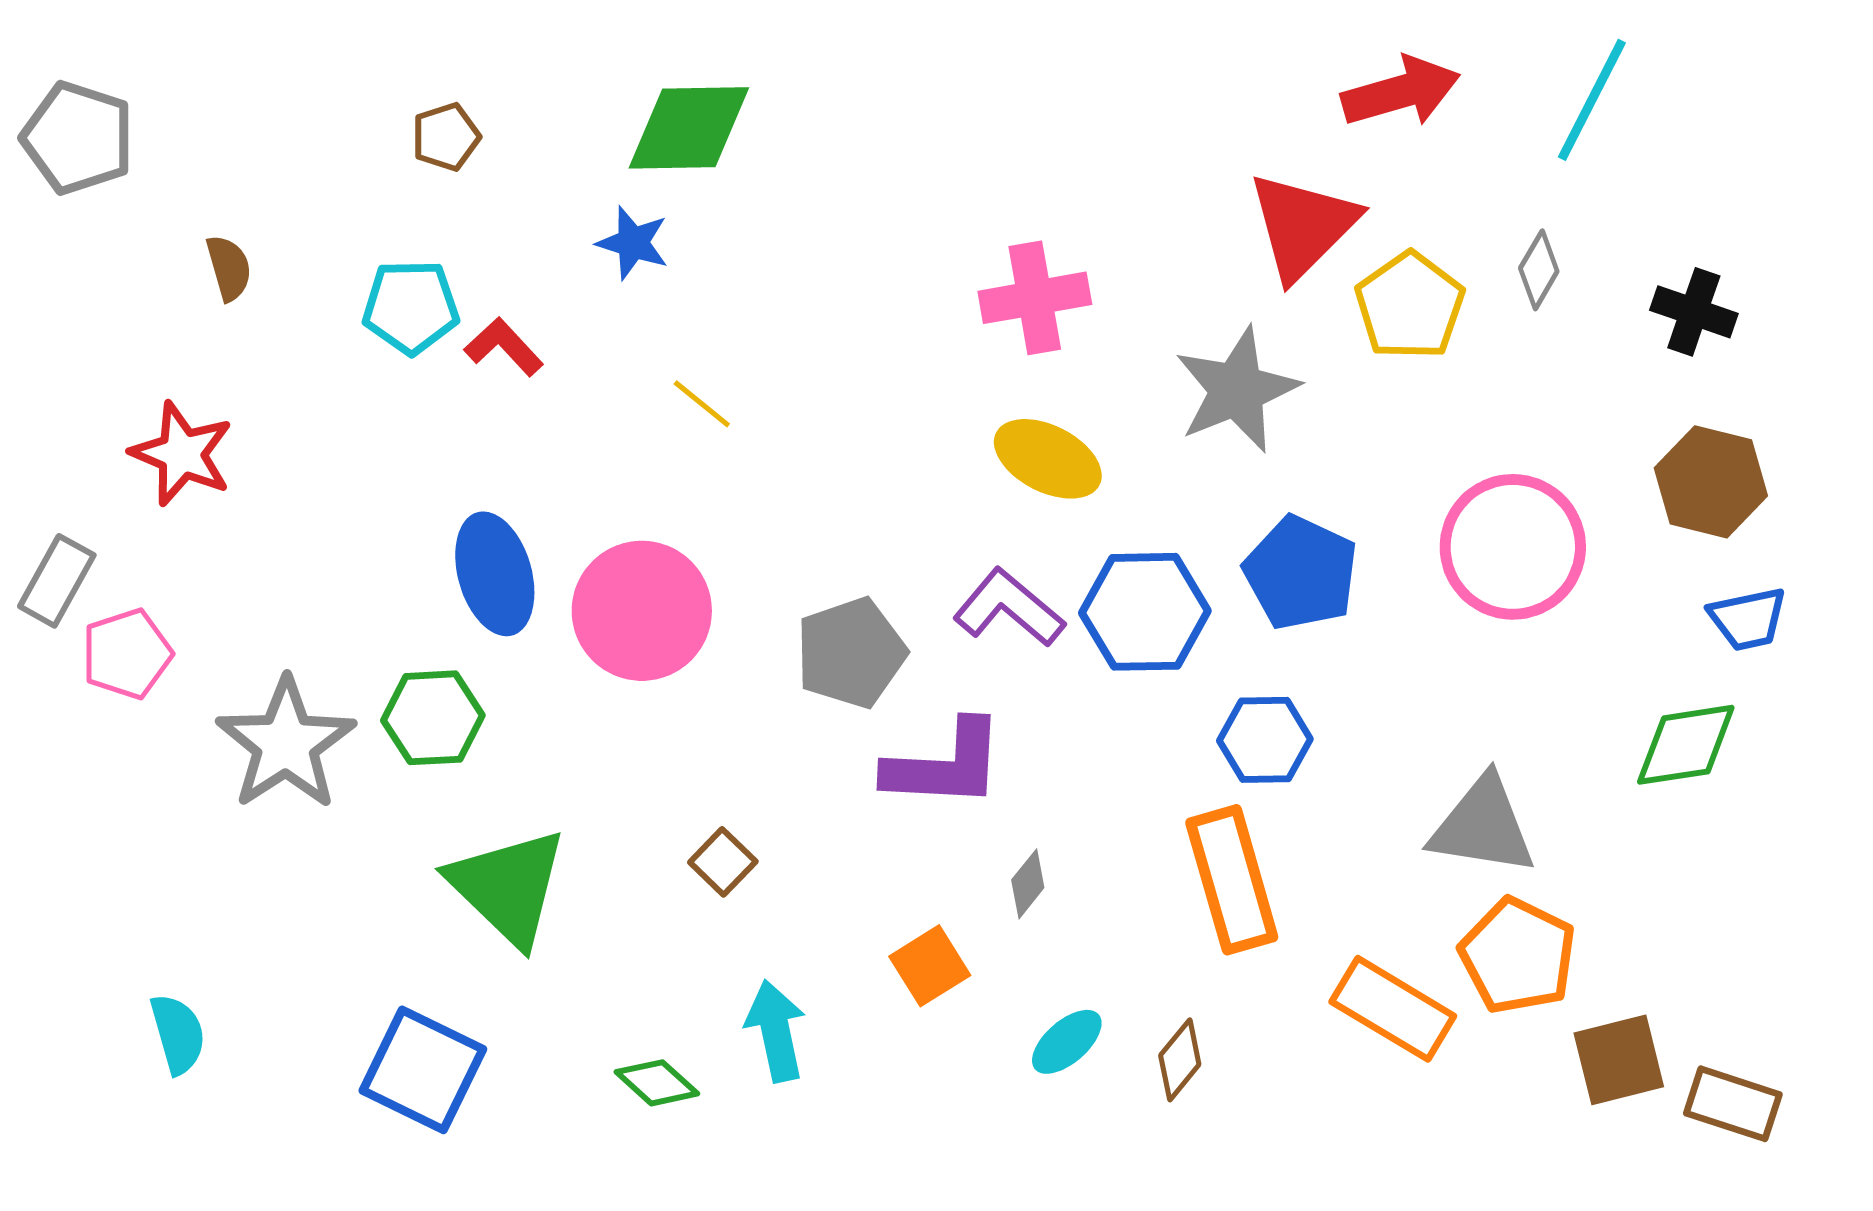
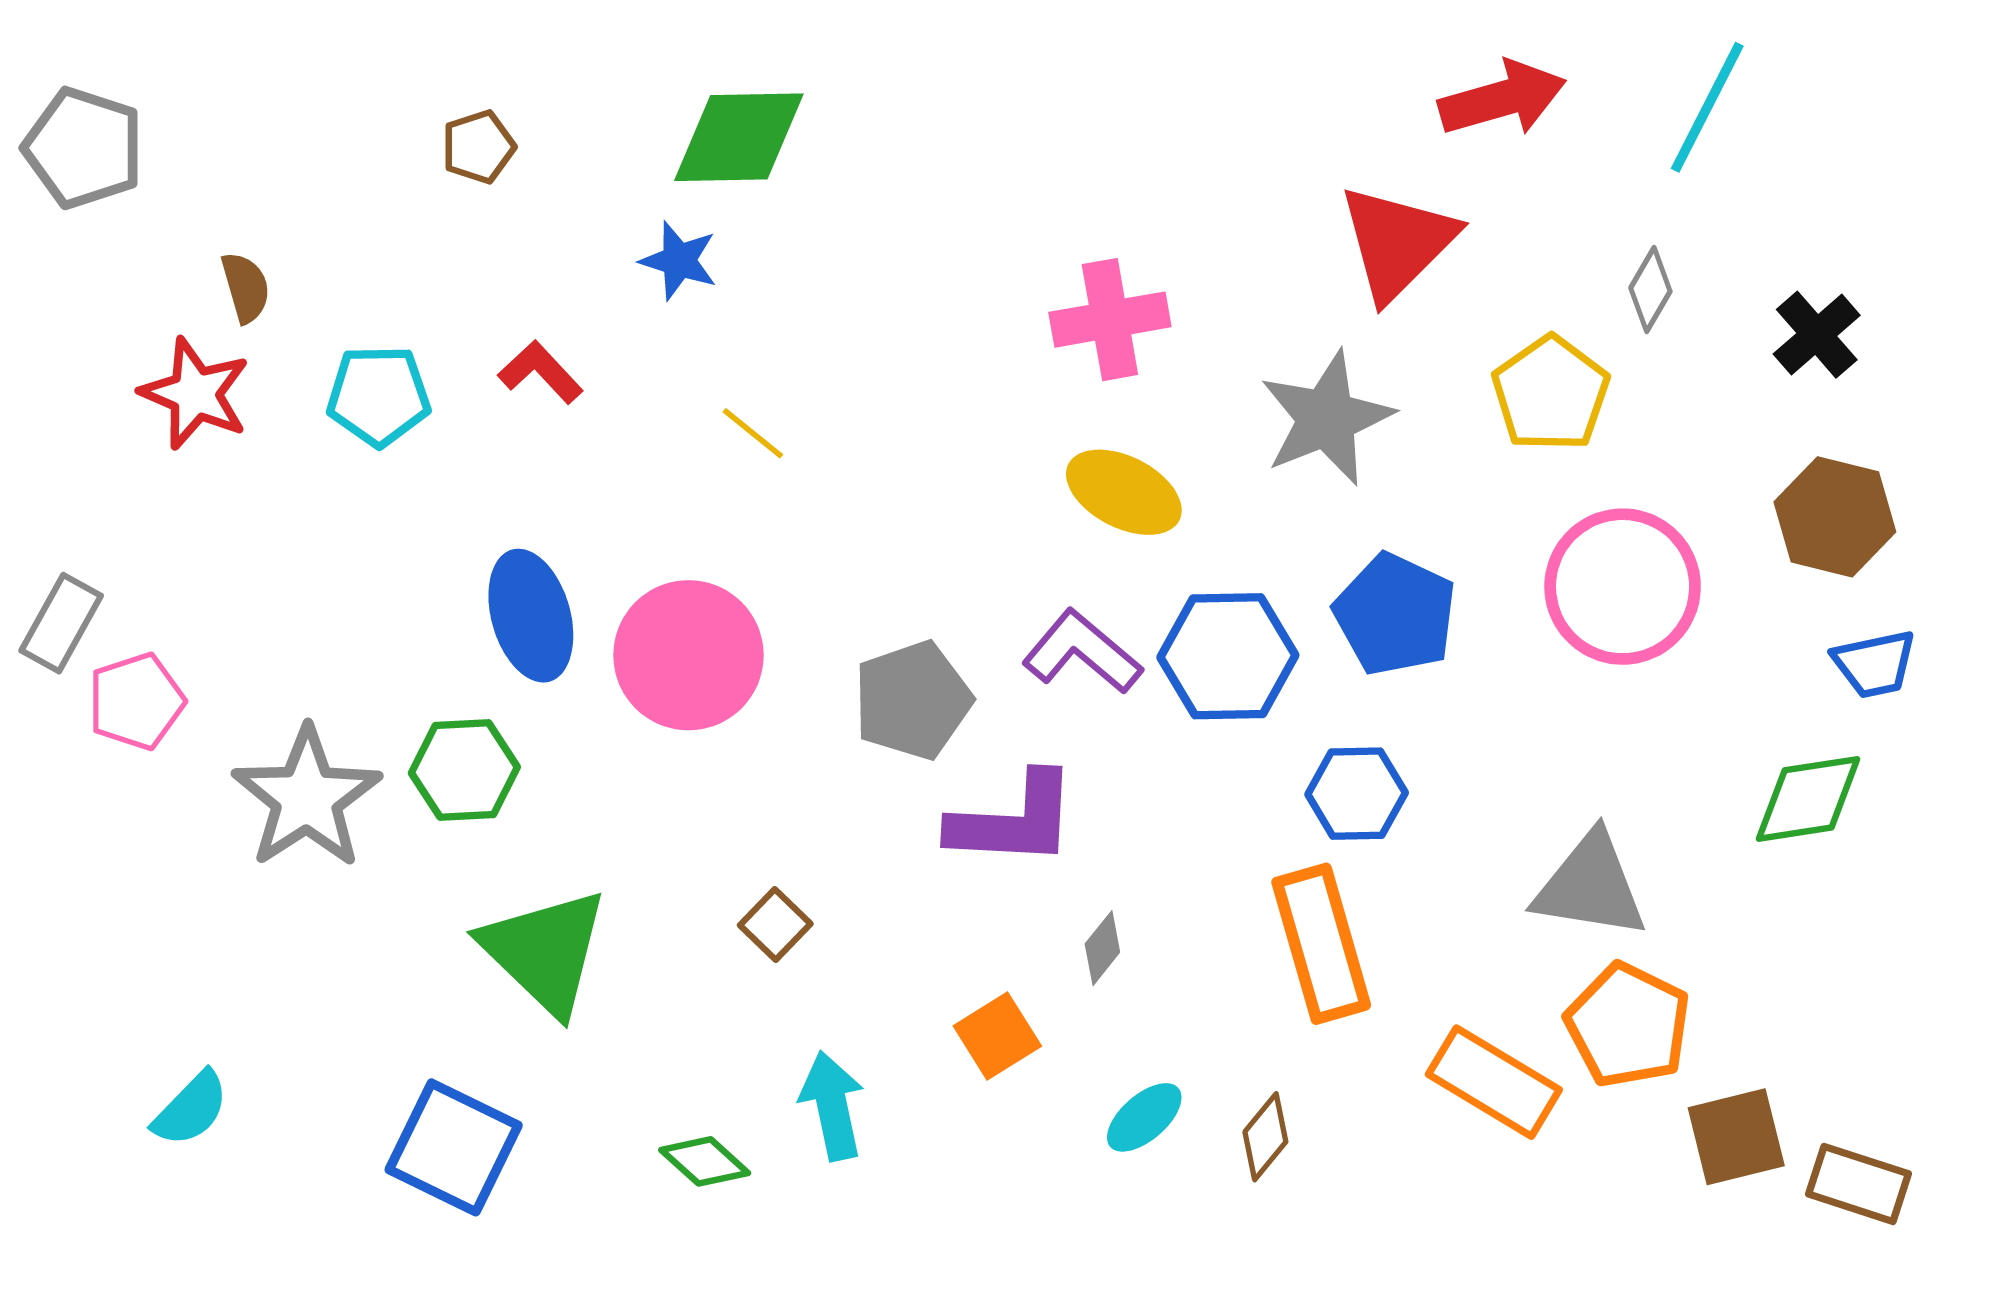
yellow pentagon: (1410, 306) -> (1551, 394), moved
cyan pentagon: (411, 307) -> (379, 396), moved
black cross: (1694, 312) -> (1817, 335), turned 30
red star: (182, 454) -> (195, 394), moved
cyan semicircle: (178, 1034) -> (191, 1109), turned 60

